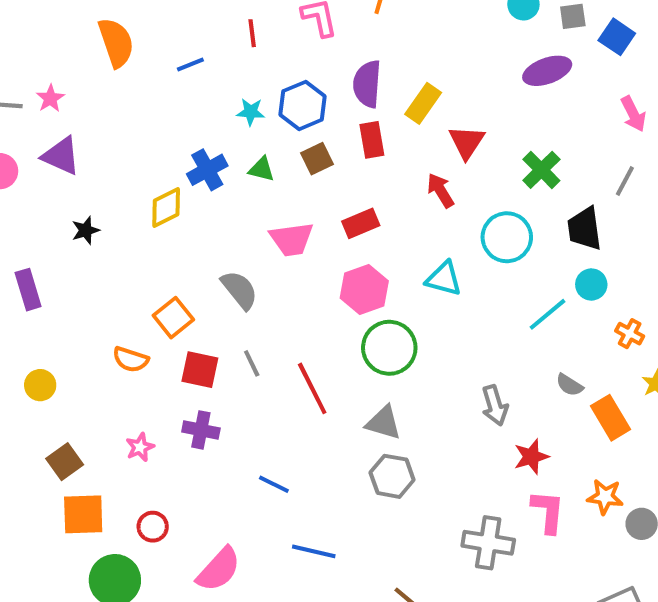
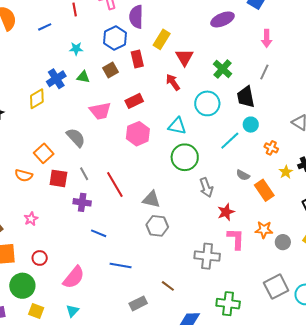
purple semicircle: (367, 84) -> (136, 17), moved
blue hexagon: (302, 105) -> (115, 38), moved
pink arrow: (633, 114) -> (267, 38), turned 30
green circle: (389, 348) -> (185, 157), moved
purple cross: (201, 430) -> (82, 202), moved

